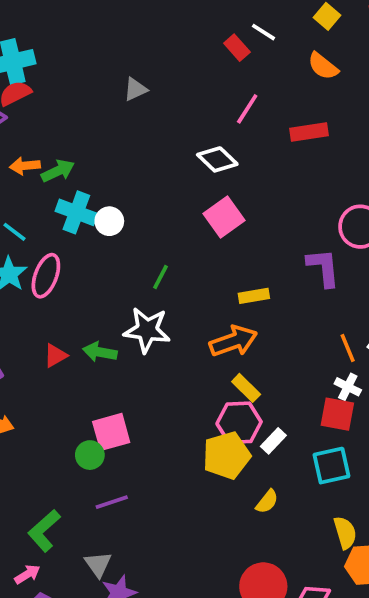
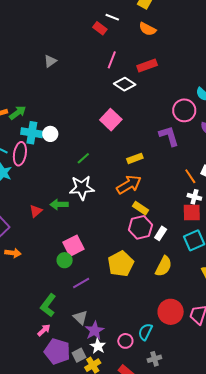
white diamond: (217, 159) -> (125, 84), moved
pink ellipse: (46, 276) -> (20, 154), moved
green line: (160, 277) -> (83, 158), turned 32
yellow pentagon: (227, 455) -> (121, 264), moved
yellow semicircle: (267, 502) -> (164, 266), size x1.5

